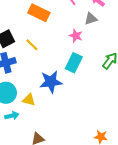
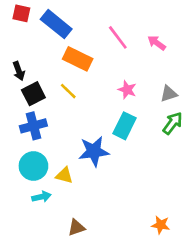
gray triangle: (91, 19) -> (169, 94), moved
yellow line: (32, 45) -> (68, 91), moved

